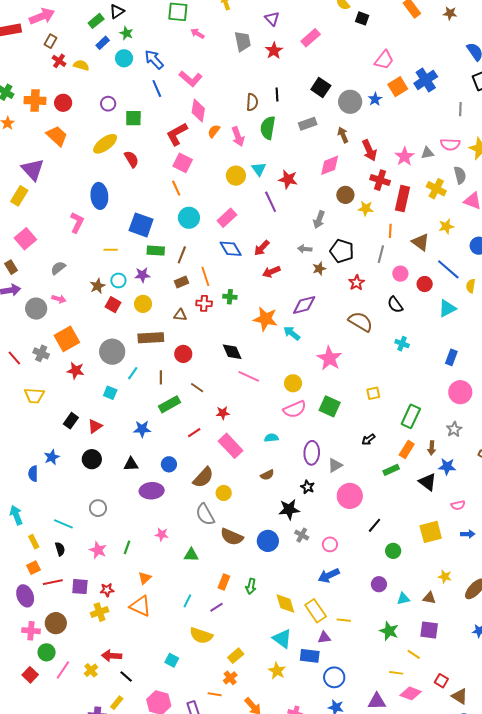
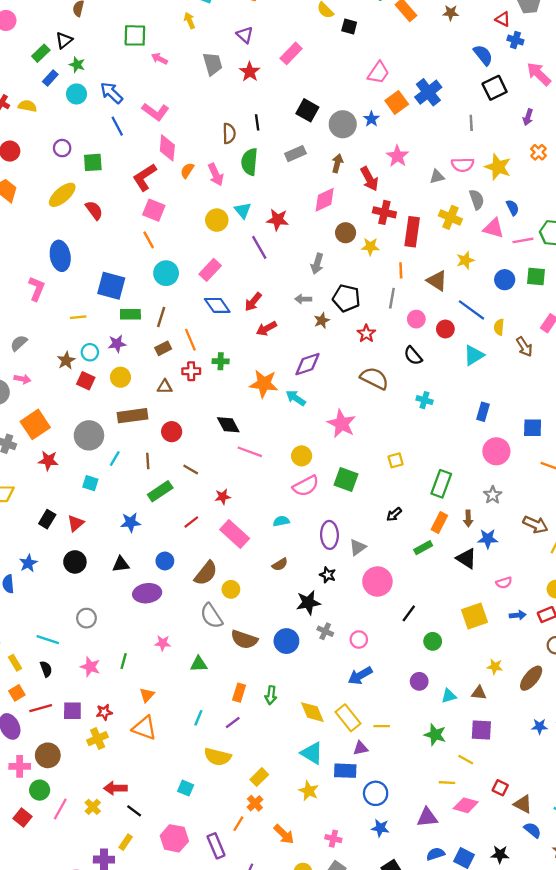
brown arrow: (343, 135) -> (337, 163), turned 42
pink star: (404, 156) -> (397, 156), moved
orange line: (215, 694) -> (238, 824), turned -64

